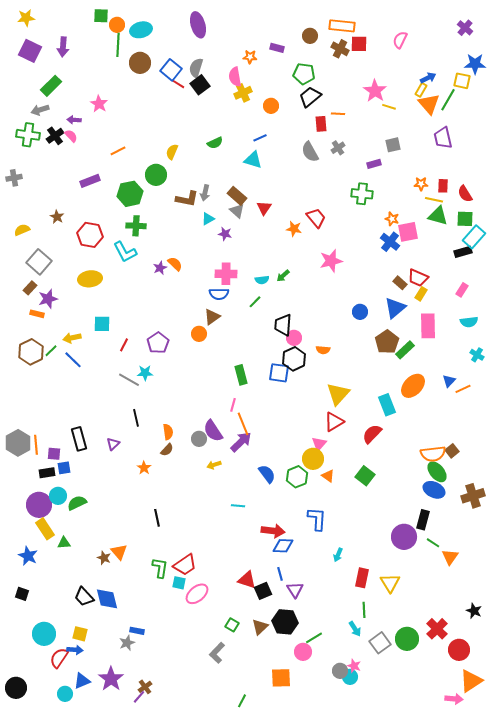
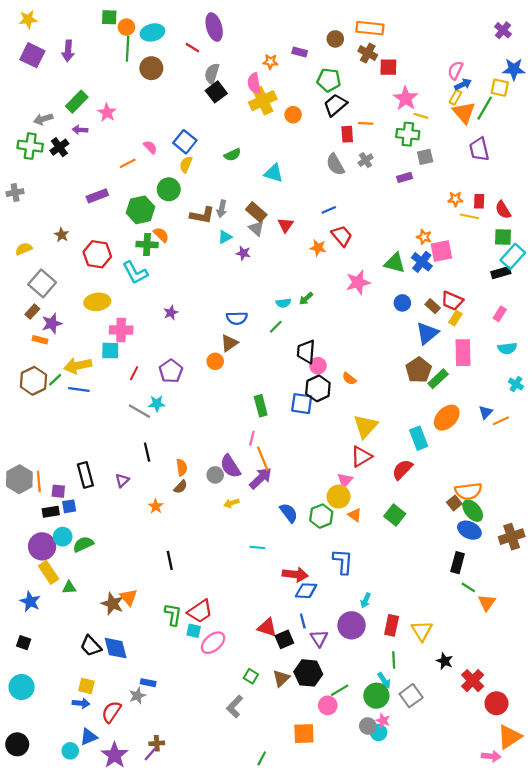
pink semicircle: (400, 40) -> (455, 70), moved
red square: (359, 44) -> (388, 67), moved
blue square: (171, 70) -> (185, 142), moved
red line: (178, 84) -> (192, 48), moved
green rectangle: (51, 86) -> (77, 102), moved
yellow cross: (243, 93) -> (263, 101), size x1.4
pink semicircle: (71, 136) -> (150, 147), moved
blue line: (260, 138) -> (329, 210), moved
green cross: (362, 194) -> (408, 134), moved
green triangle: (438, 216) -> (395, 263), moved
orange semicircle: (175, 264) -> (161, 235), moved
purple star: (160, 268) -> (171, 313), moved
pink cross: (226, 274) -> (121, 330), moved
blue circle: (360, 312) -> (402, 303), moved
yellow arrow: (72, 338) -> (78, 366), size x1.4
orange semicircle: (323, 350) -> (349, 379), turned 32
blue line: (73, 360) -> (79, 389), turned -36
brown square: (452, 451) -> (454, 503), moved
purple circle: (404, 537) -> (352, 625), moved
brown star: (104, 558) -> (112, 604), size x1.5
black star: (474, 611) -> (445, 661), moved
cyan circle: (44, 634) -> (22, 687), moved
green circle: (407, 639) -> (376, 696), moved
red semicircle: (59, 658) -> (111, 712), moved
purple star: (111, 679) -> (115, 755), moved
brown cross: (145, 687) -> (157, 743), turned 32

